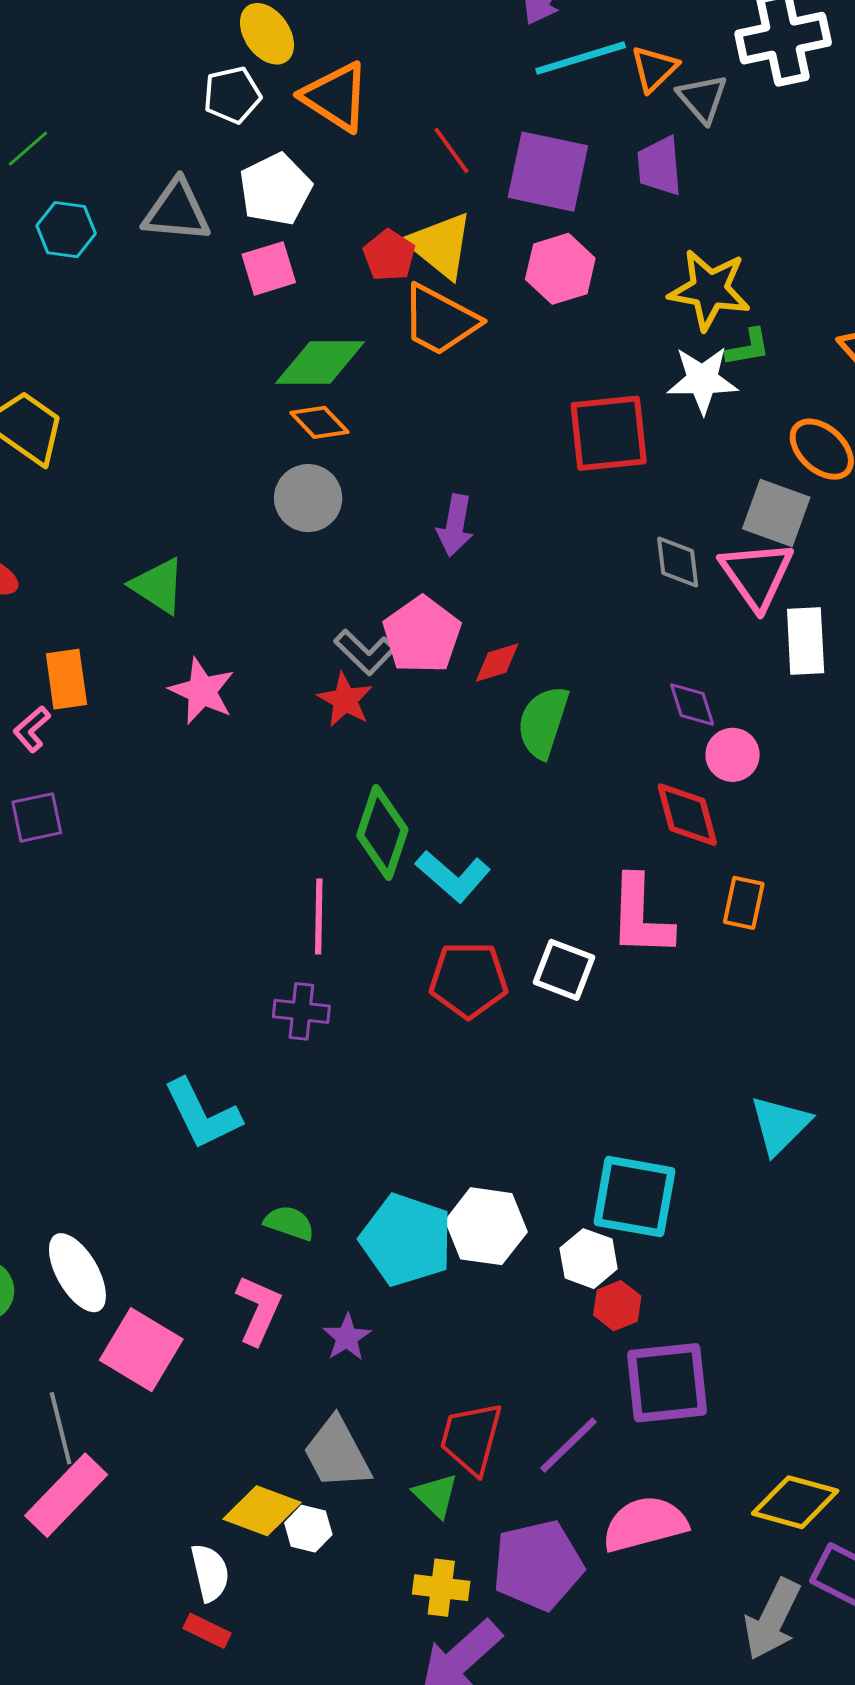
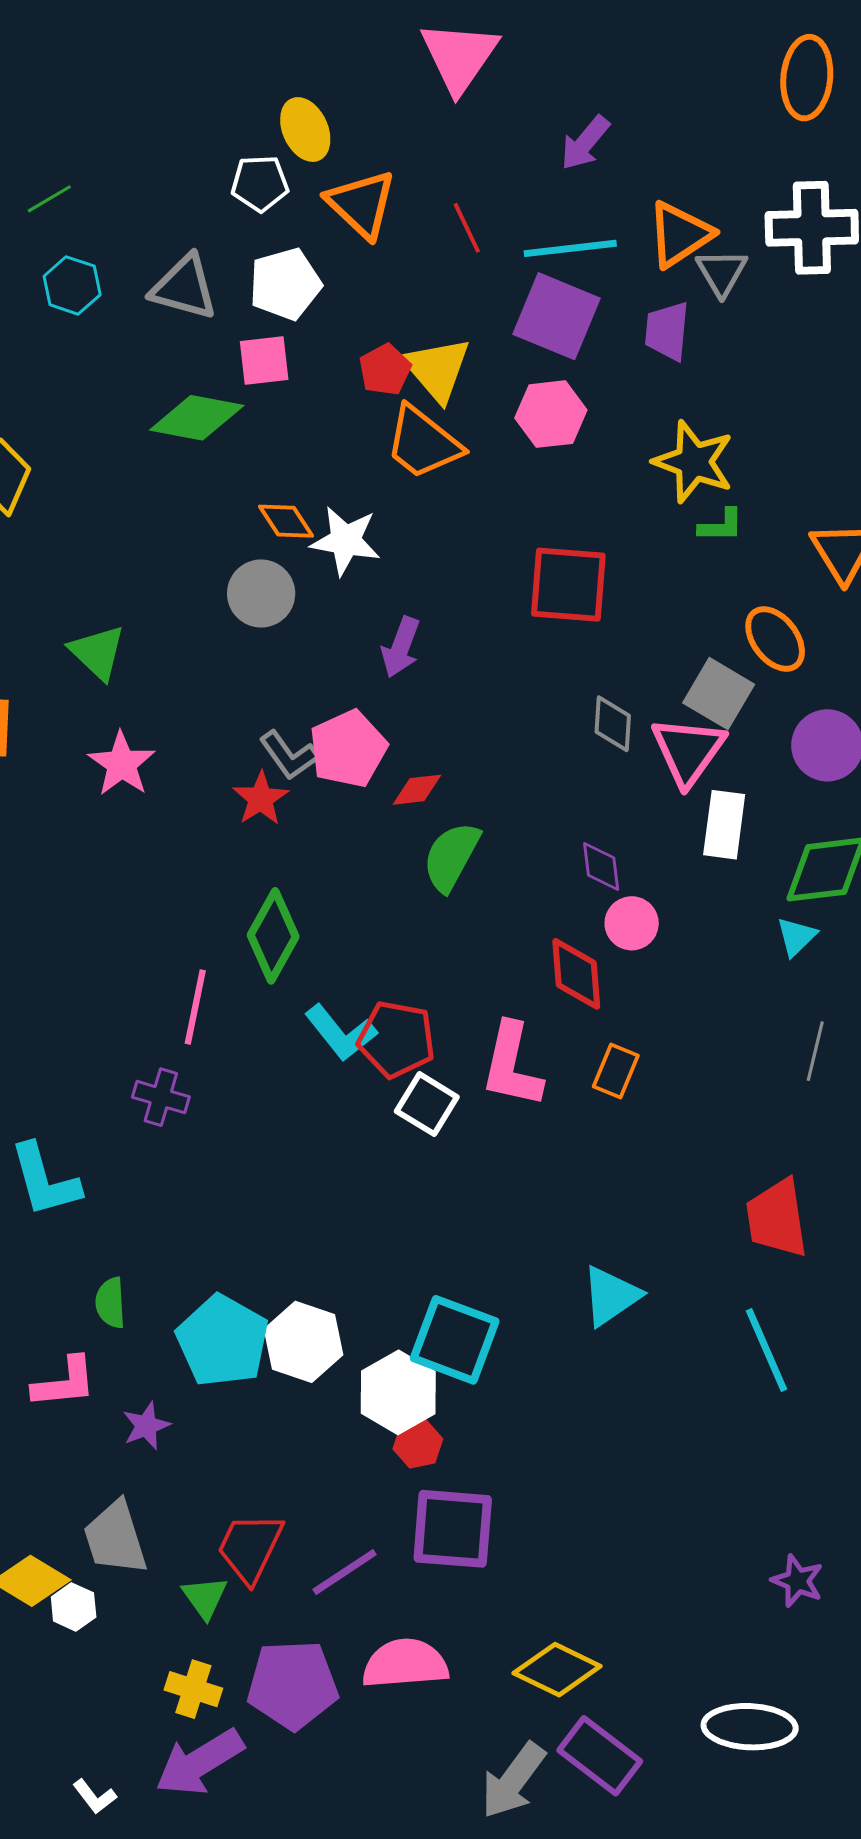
cyan line: (581, 58) -> (570, 248), moved
orange triangle: (654, 69) -> (680, 234), size x1.4
red line: (451, 150) -> (467, 228), moved
green diamond: (320, 363) -> (197, 418), moved
white star: (702, 380) -> (346, 541), moved
cyan L-shape: (453, 876) -> (341, 1033), moved
red pentagon: (468, 980) -> (396, 1039), moved
green semicircle: (289, 1223) -> (110, 1303), turned -123
white hexagon: (589, 1259) -> (398, 1392), size x1.4
pink L-shape: (258, 1310) -> (64, 1383), turned 50

